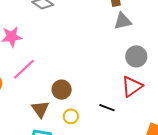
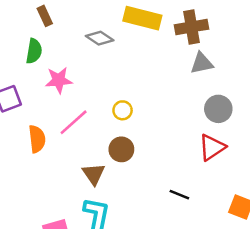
black line: (107, 108) -> (179, 195), moved
yellow circle: (71, 116) -> (123, 110), moved

